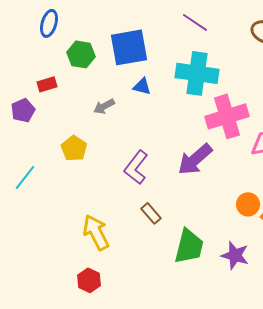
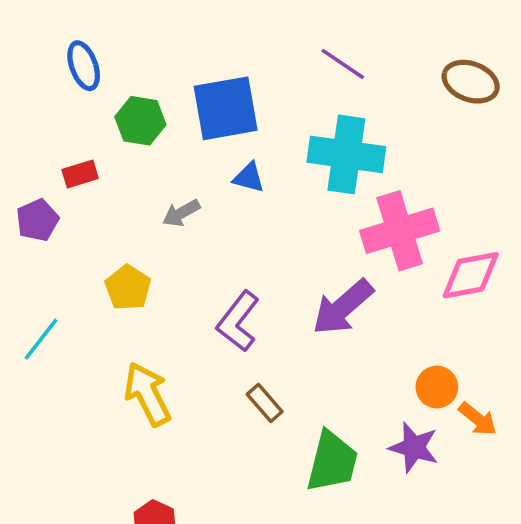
blue ellipse: (49, 23) -> (84, 66), turned -36
yellow arrow: (96, 232) -> (148, 394), moved
purple star: (235, 255) -> (414, 447), moved

